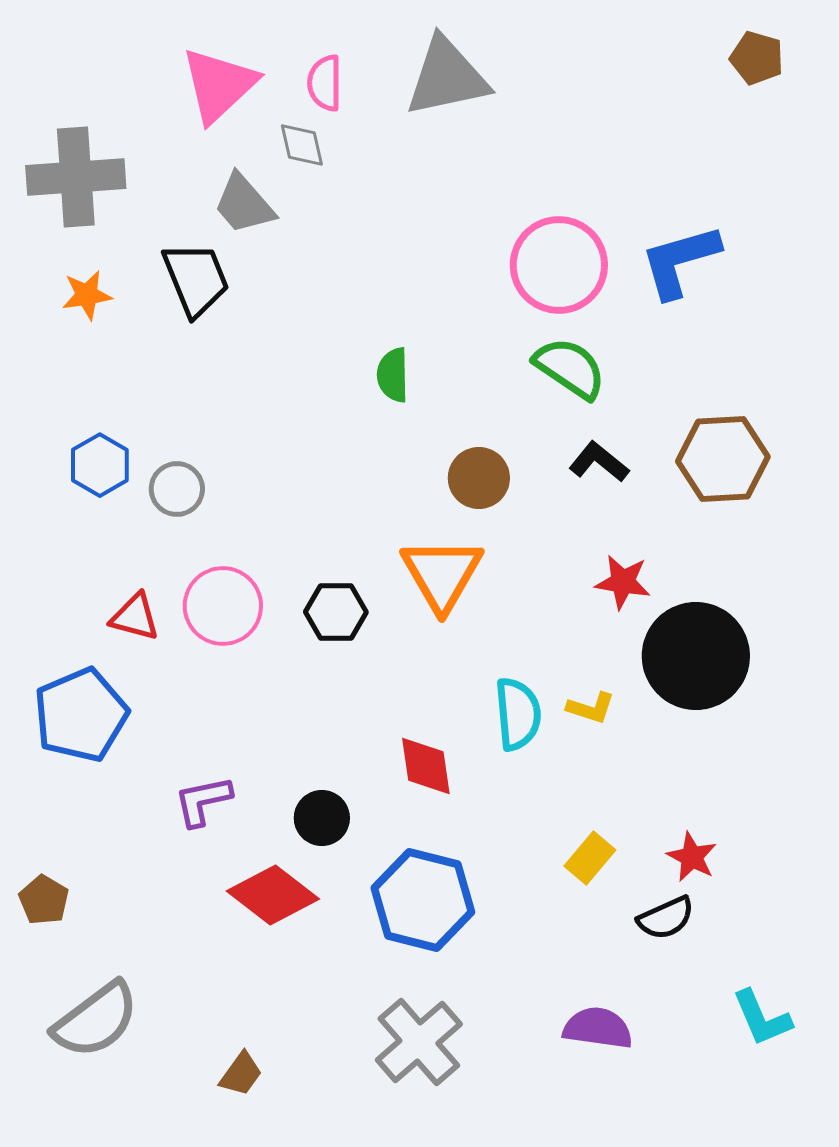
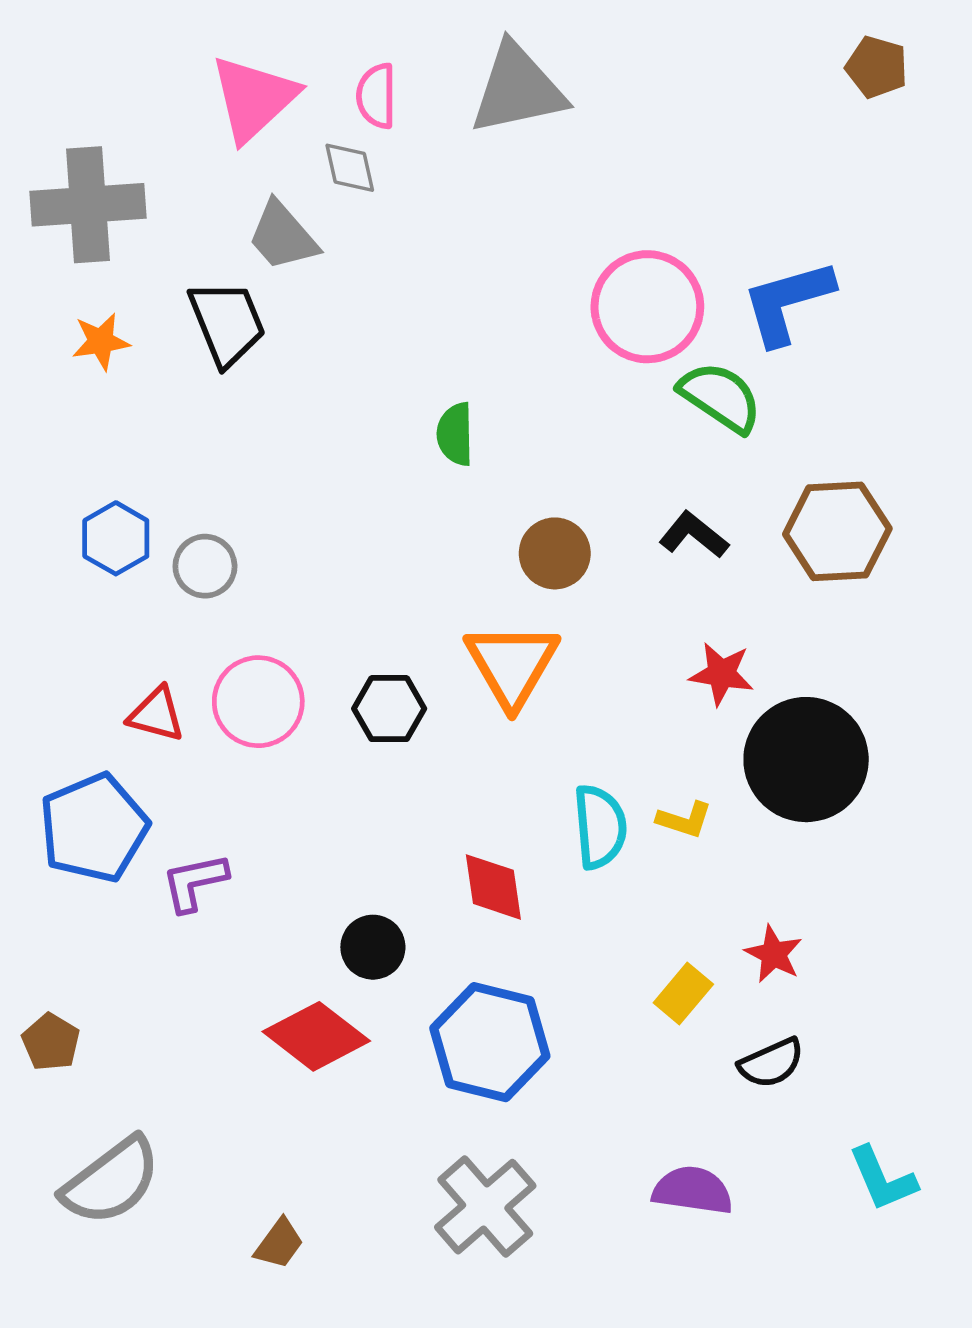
green semicircle: (570, 368) -> (720, 397), moved
purple L-shape: (203, 801) -> (195, 882), moved
red star: (692, 857) -> (774, 954), moved

